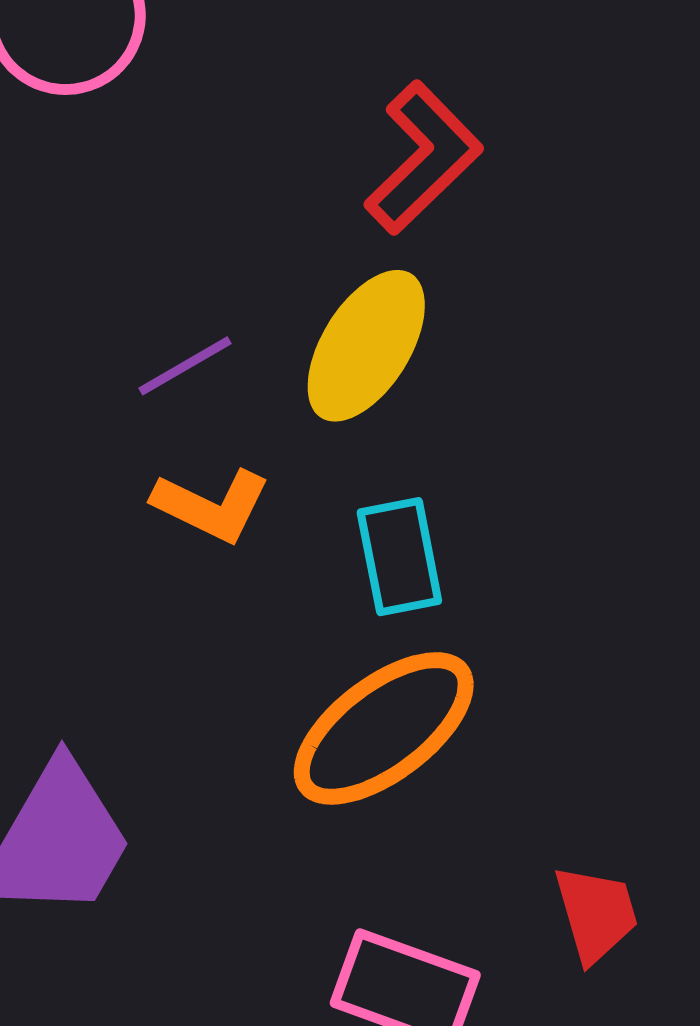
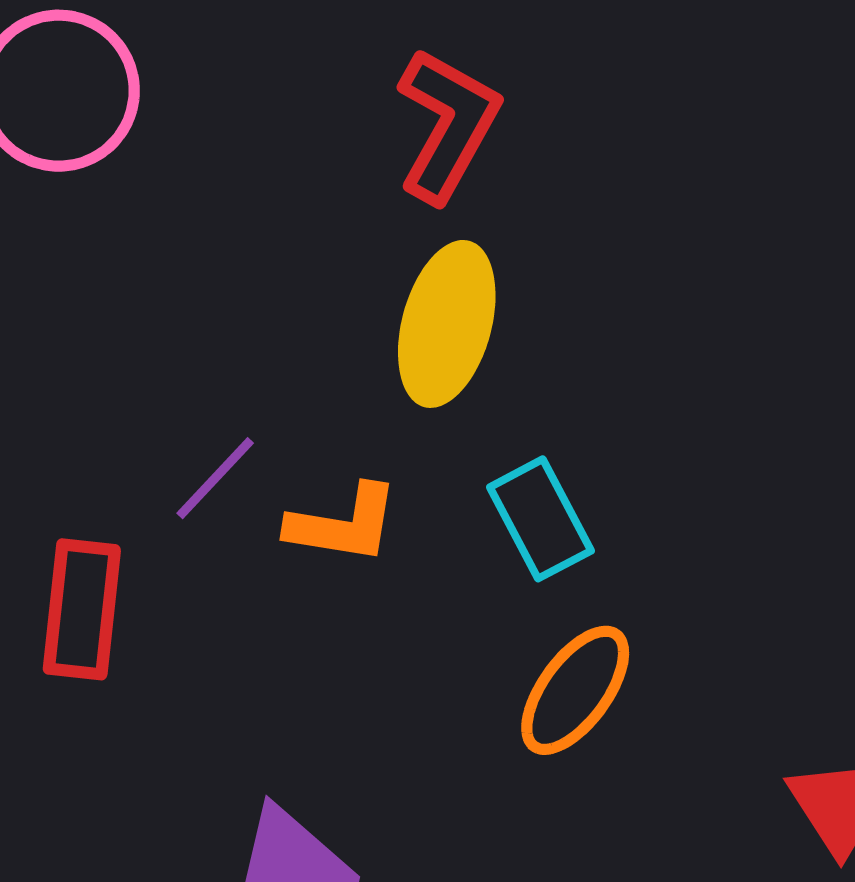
purple line: (185, 366) -> (215, 478), moved
orange ellipse: (384, 728) -> (575, 690), size x0.7

